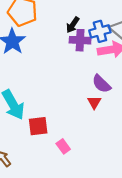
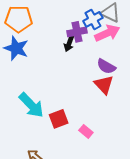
black arrow: (73, 25) -> (69, 44), moved
red triangle: (94, 102) -> (104, 85), size x1.5

